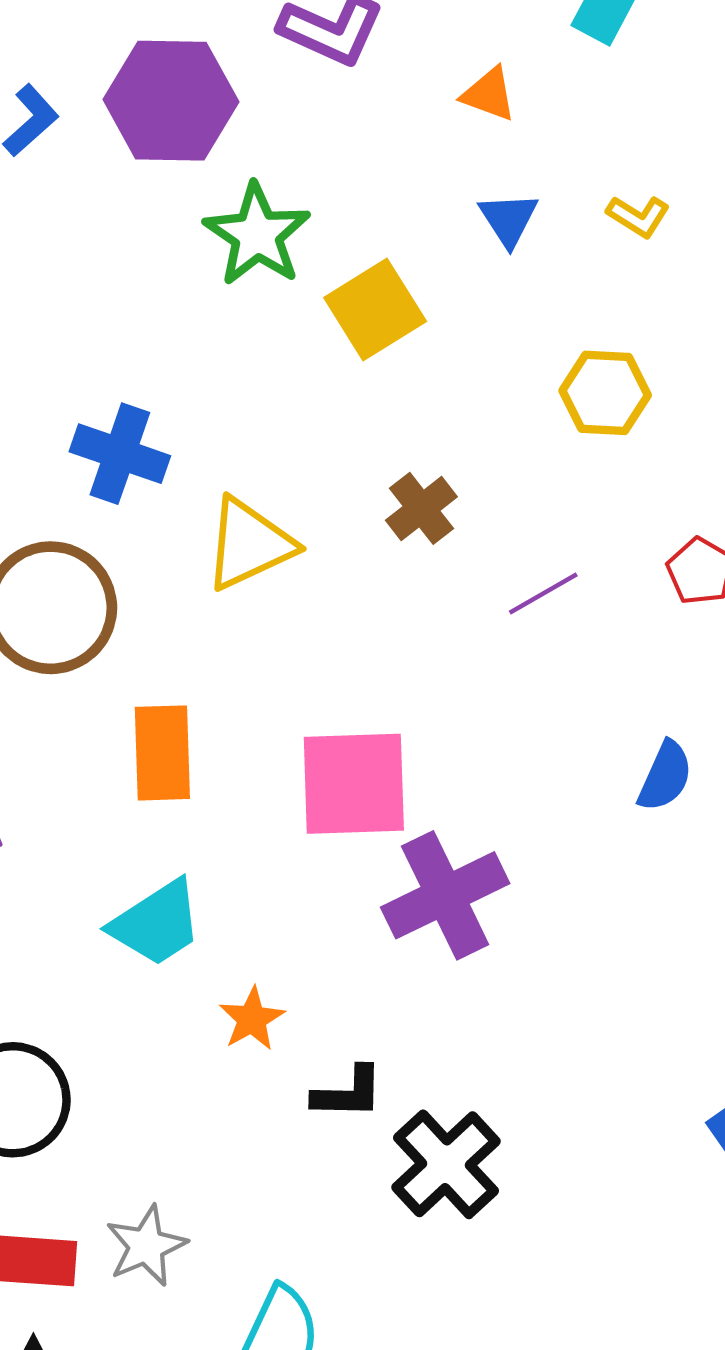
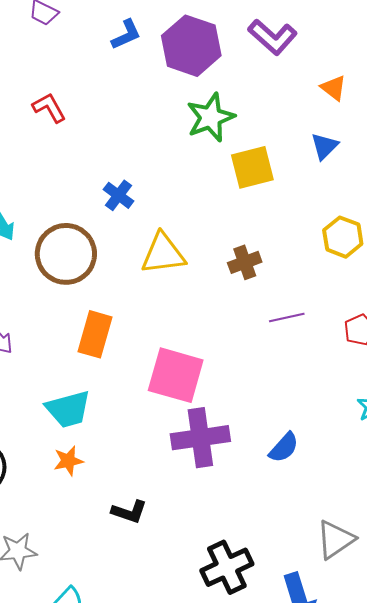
blue cross: (120, 454) -> (119, 195), size x0.7
blue semicircle: (665, 776) -> (284, 448), moved
orange star: (252, 1019) -> (68, 461), moved
black cross: (446, 1164) -> (227, 567), moved

